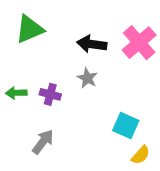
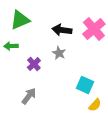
green arrow: (16, 93) -> (11, 46), moved
purple cross: (50, 94) -> (34, 64), turned 32

